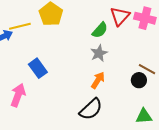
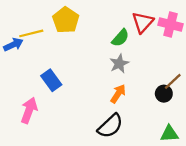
brown line: (147, 69) -> (173, 81), turned -72

